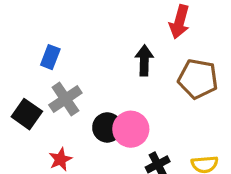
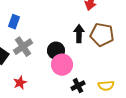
black arrow: (144, 60) -> (79, 34), moved
black circle: (107, 127) -> (56, 51), moved

